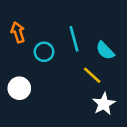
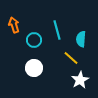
cyan semicircle: (105, 50) -> (81, 39), turned 49
white circle: (19, 88) -> (34, 68), moved

